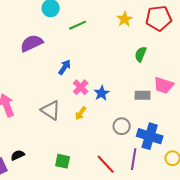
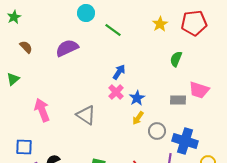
green line: (78, 25) -> (113, 30), turned 60
blue arrow: (65, 67) -> (119, 72), moved
yellow arrow: (81, 113) -> (138, 118), moved

